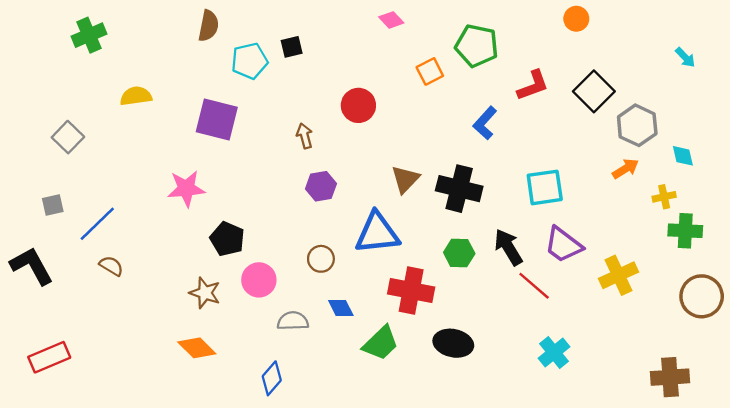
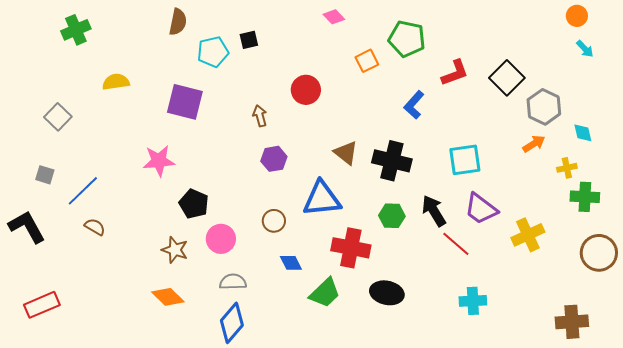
orange circle: (576, 19) -> (577, 16), moved
brown triangle: (405, 179) -> (346, 153), turned -36
gray square: (53, 205) -> (45, 175), turned 30
gray semicircle: (293, 321) -> (233, 282), moved
cyan cross: (554, 353) -> (473, 301), turned 36
blue diamond: (272, 378) -> (232, 323), size x1.4

